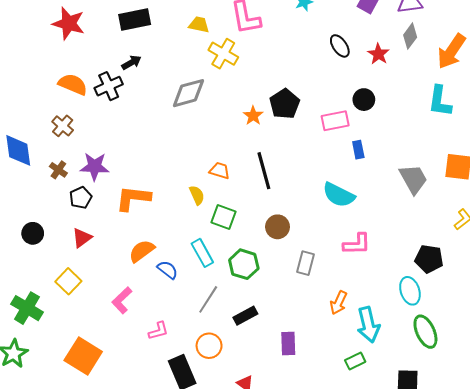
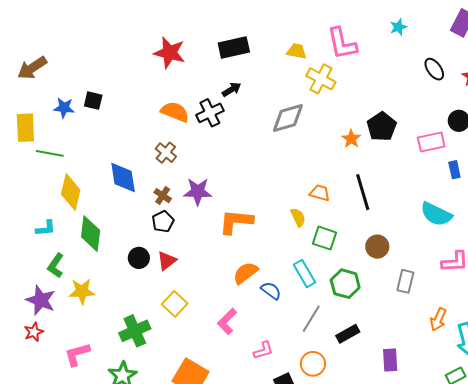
black pentagon: (81, 198) -> (163, 222), moved
red triangle: (82, 238) -> (167, 261), moved
green cross: (27, 308) -> (135, 331), turned 36

